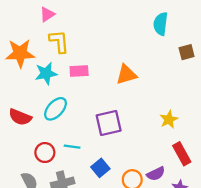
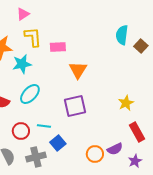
cyan semicircle: (161, 24) -> (122, 35), moved
brown square: (187, 52) -> (141, 46), turned -32
pink rectangle: (79, 71) -> (58, 47), moved
orange triangle: (126, 75) -> (78, 70), moved, turned -42
blue square: (100, 168) -> (58, 143), moved

